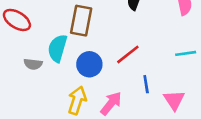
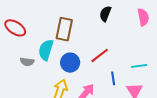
cyan line: (186, 53) -> (139, 66), moved

